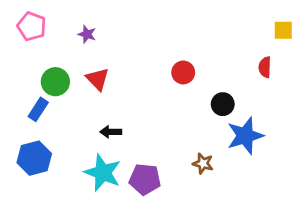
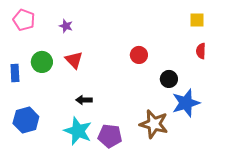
yellow square: (283, 30) -> (197, 20), moved
blue rectangle: (38, 109) -> (15, 73), moved, turned -36
brown star: (203, 163) -> (154, 124), size x1.8

